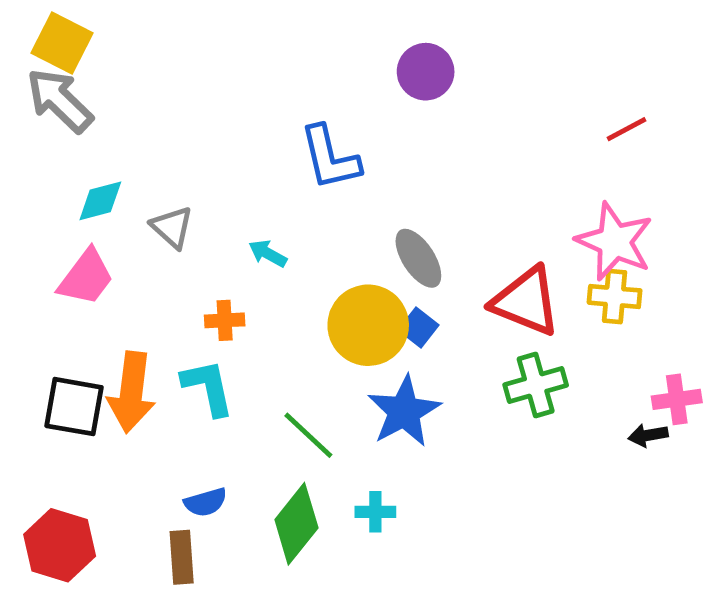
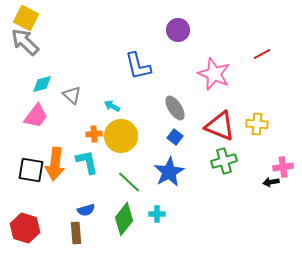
pink star: (615, 242) -> (214, 74), moved
yellow circle: (368, 325) -> (121, 136), moved

